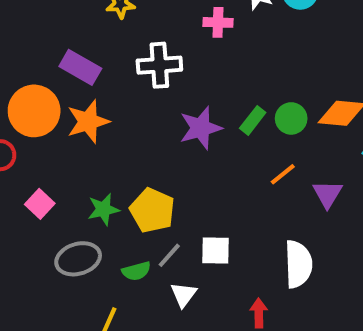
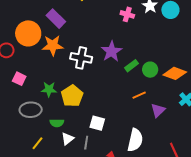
white cross: (159, 65) -> (81, 58), moved
purple star: (201, 128) -> (111, 51), moved, turned -30
pink square: (40, 204) -> (19, 79), turned -32
gray line: (169, 255) -> (86, 143), moved, turned -48
white triangle: (184, 295) -> (68, 139), moved

